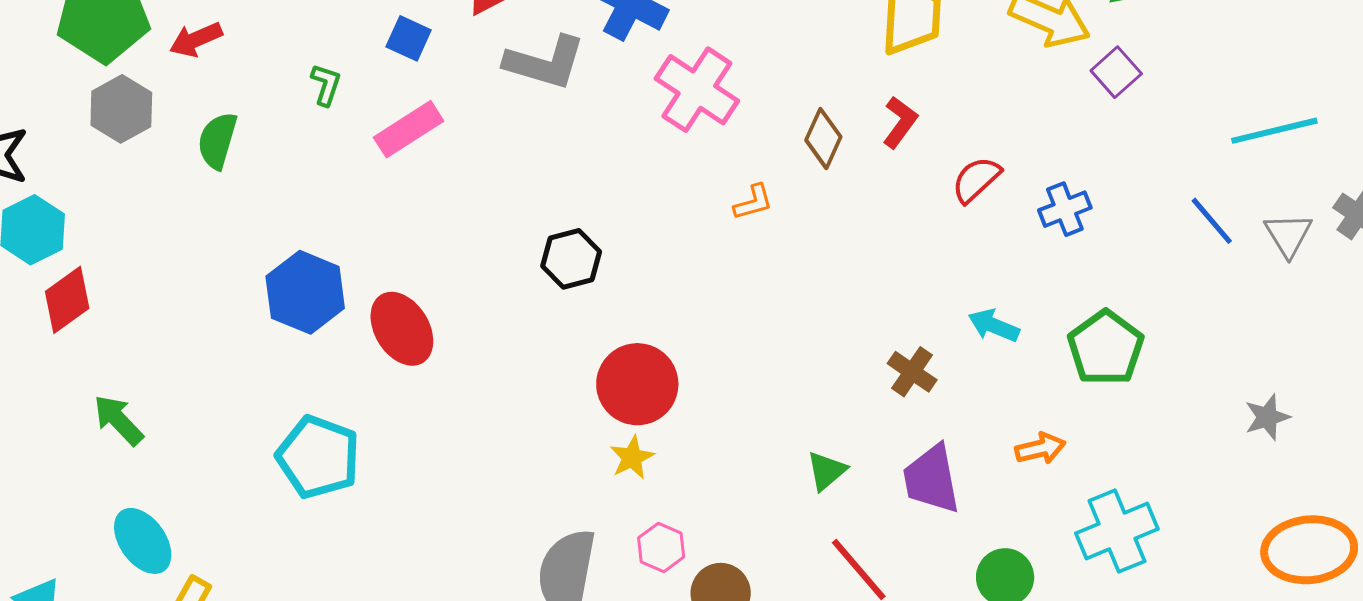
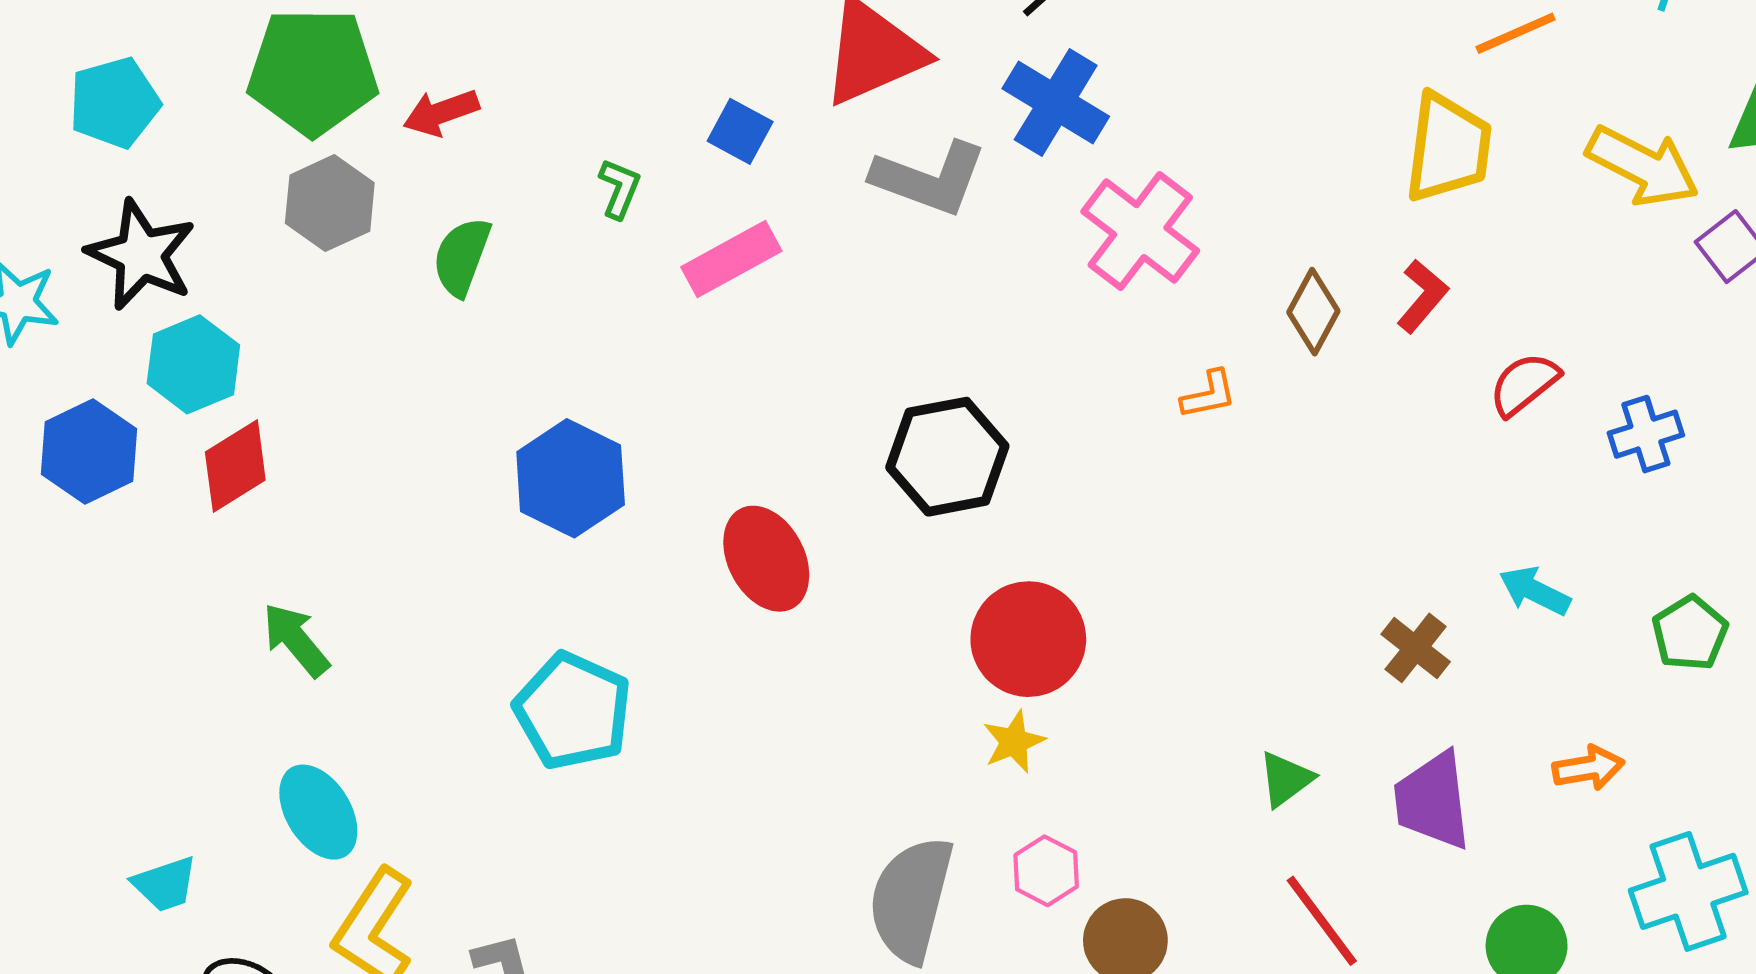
black hexagon: (571, 259) -> (947, 457), size x1.4
red ellipse: (402, 329) -> (766, 559), moved
green pentagon: (1106, 348) -> (1690, 633), size x0.7

